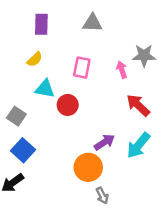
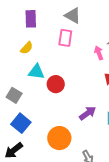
gray triangle: (92, 23) -> (73, 16), turned 30
pink rectangle: (82, 68) -> (65, 38), moved
orange circle: (88, 167) -> (59, 138), moved

